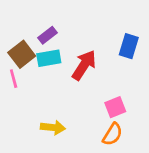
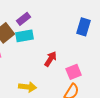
red arrow: (84, 65) -> (51, 59), moved, size x0.7

